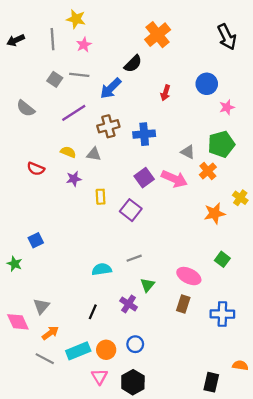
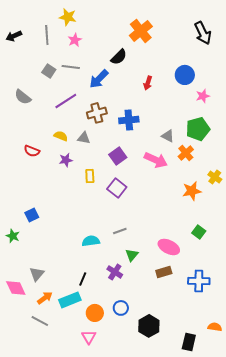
purple square: (144, 178) -> (118, 156), moved
brown rectangle: (183, 304) -> (164, 272), turned 56
cyan rectangle: (78, 351) -> (70, 300), moved
black hexagon: (133, 382) -> (149, 326), moved

